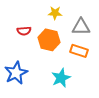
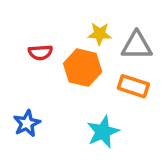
yellow star: (55, 13) -> (100, 34), moved
blue star: (16, 73) -> (27, 123), size x0.7

